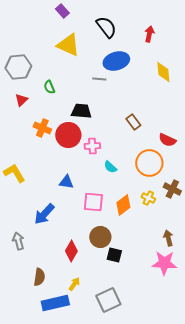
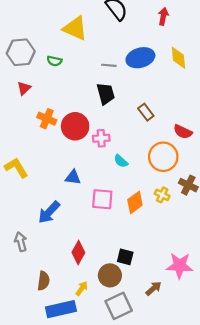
blue ellipse: (116, 61) -> (140, 58), moved
green semicircle: (49, 87) -> (54, 61), moved, turned -56
black trapezoid: (81, 111) -> (106, 94), moved, turned 70
brown circle: (100, 237) -> (110, 275), moved
brown arrow: (168, 238) -> (153, 288), moved, turned 63

